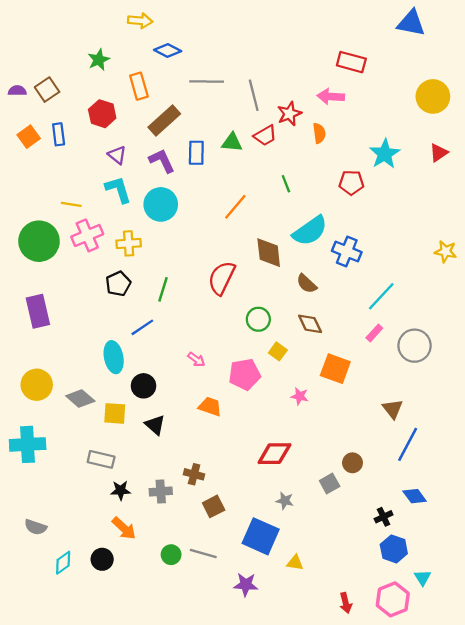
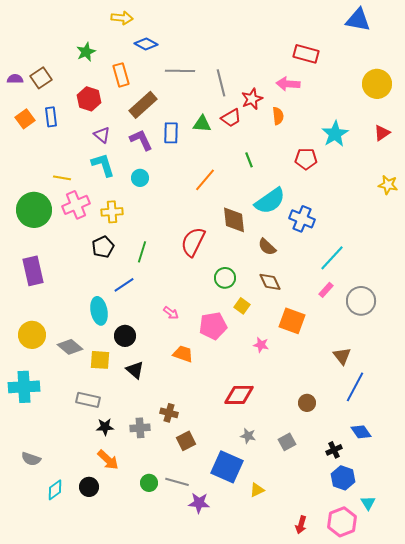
cyan circle: (161, 204) -> (140, 178), size x0.6
yellow star: (446, 251) -> (388, 185), moved
gray square: (330, 483) -> (287, 442), moved
yellow triangle: (295, 563) -> (257, 490), turned -35
purple star: (246, 585) -> (199, 503), moved
red arrow: (346, 603) -> (301, 525), turned 30

